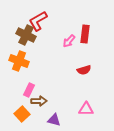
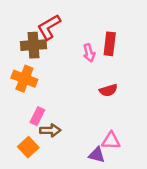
brown cross: (26, 35) -> (33, 45), turned -30
pink arrow: (69, 41) -> (89, 53), turned -56
purple triangle: (54, 120) -> (97, 155), moved

